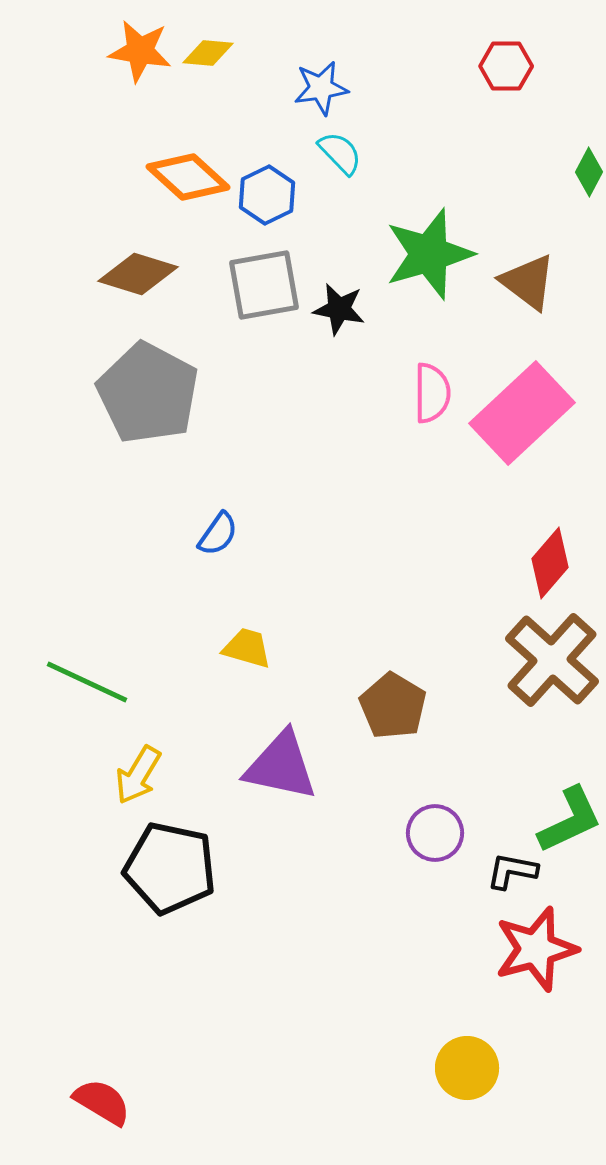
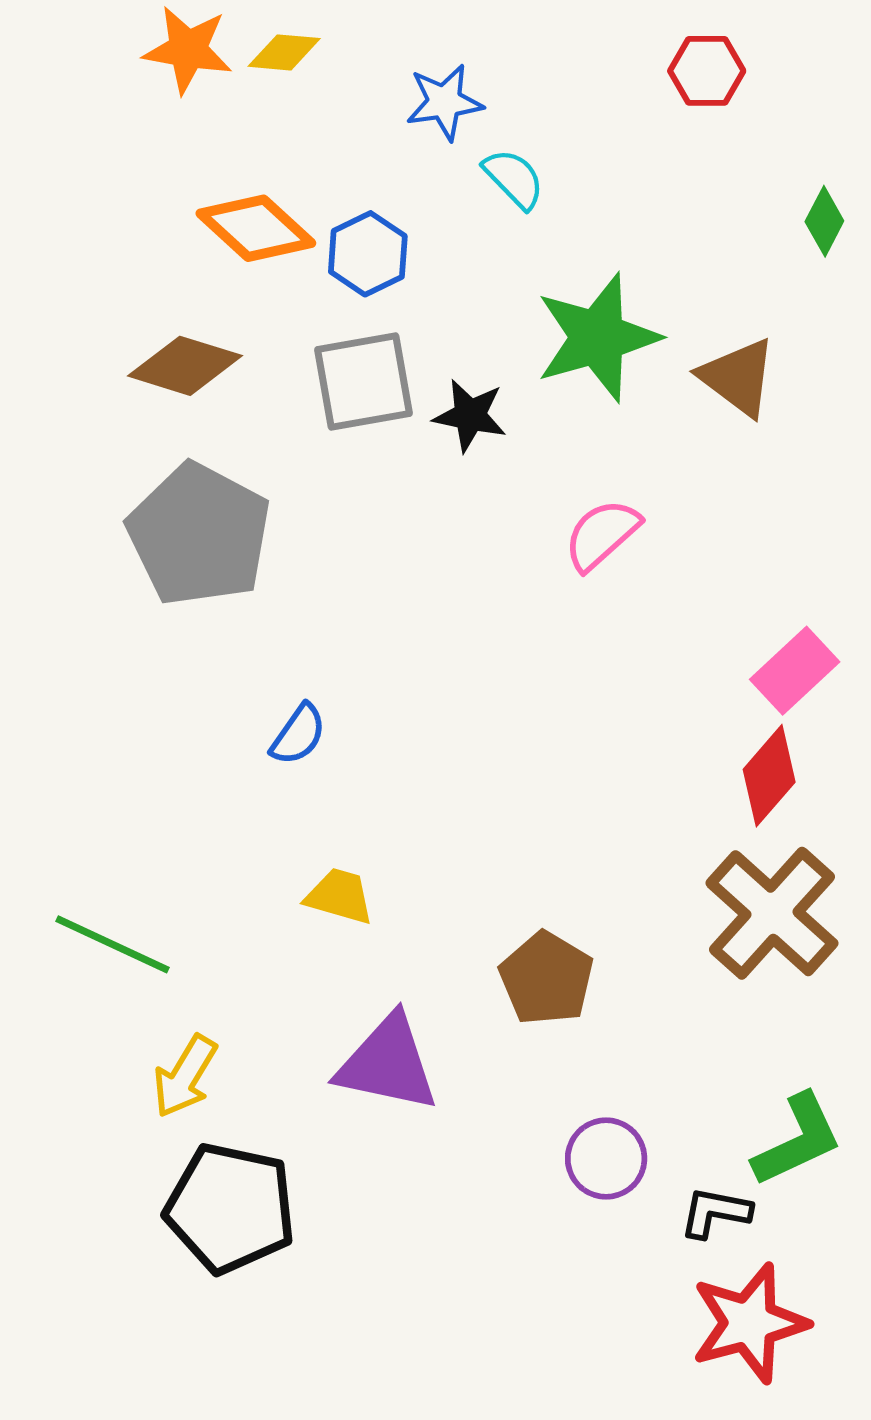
cyan semicircle: (340, 153) -> (514, 179), moved
pink semicircle: (432, 393) -> (602, 535), turned -132
pink rectangle: (522, 413) -> (795, 671), moved, size x0.6

